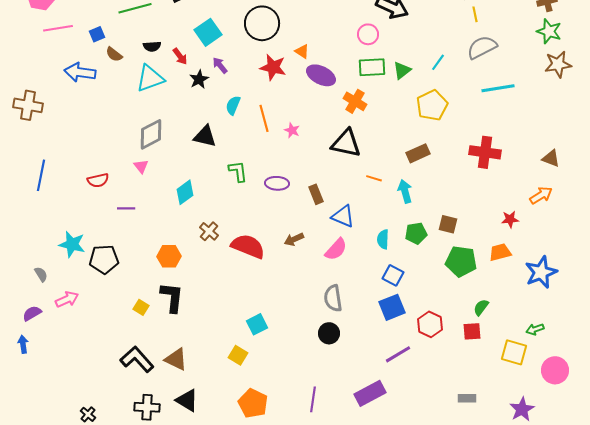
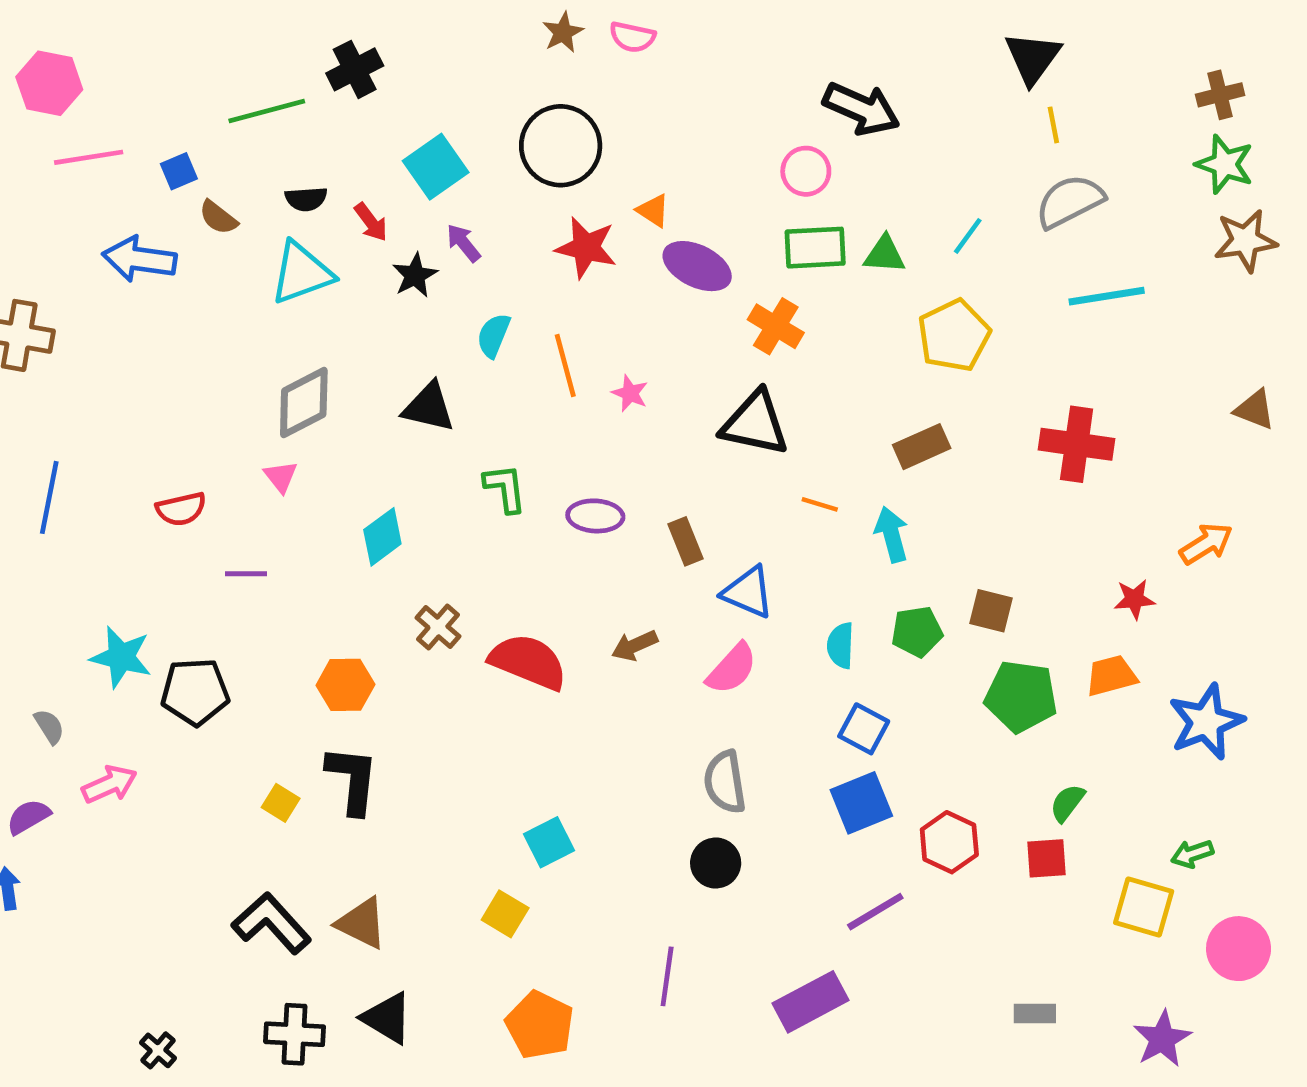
green triangle: (402, 70) -> (885, 254), turned 42
brown triangle: (551, 158) -> (1255, 410), moved
purple line: (313, 399) -> (667, 976), moved

